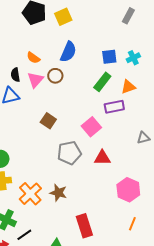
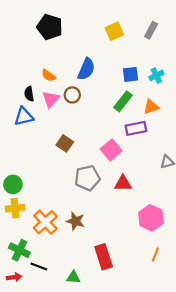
yellow square: (63, 17) -> (114, 31), moved
black line: (24, 235) -> (39, 266), turned 56

